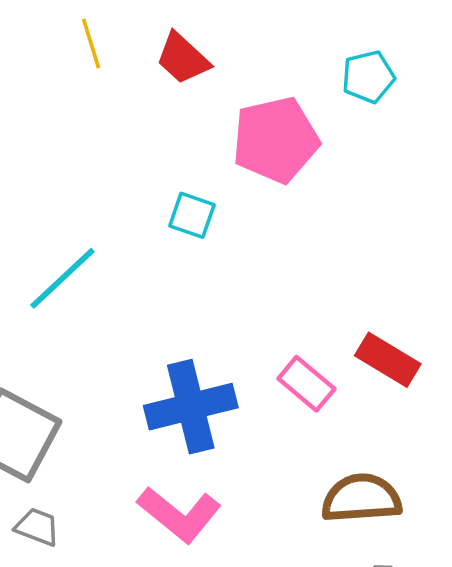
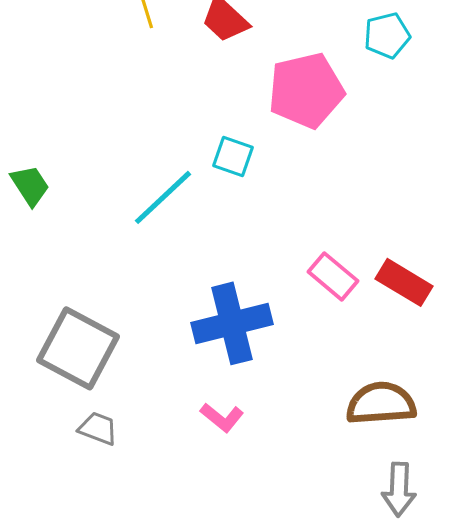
cyan line: (62, 278) -> (163, 197), moved
pink rectangle: (306, 384) -> (333, 276), moved
pink L-shape: (179, 514) -> (222, 417), size x0.6

